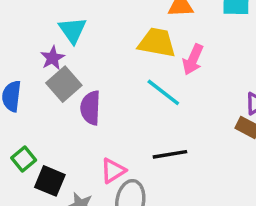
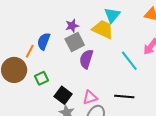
cyan triangle: (73, 30) -> (112, 15), moved
yellow trapezoid: (157, 43) -> (103, 29), moved
black square: (50, 181) -> (63, 95), moved

